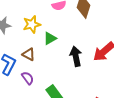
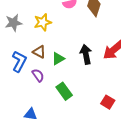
green triangle: (50, 38) -> (58, 59), moved

